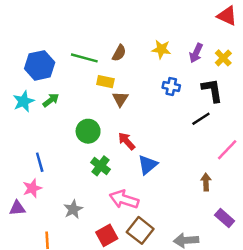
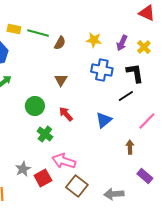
green line: (84, 58) -> (38, 33), moved
yellow rectangle: (105, 82) -> (14, 29), moved
blue cross: (171, 87) -> (102, 70), size x1.5
blue triangle: (148, 165) -> (104, 120), moved
red square: (107, 235) -> (43, 178), moved

